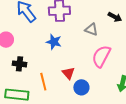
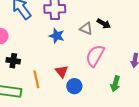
black arrow: (115, 17) -> (104, 24), moved
blue star: (54, 42) -> (57, 36), moved

